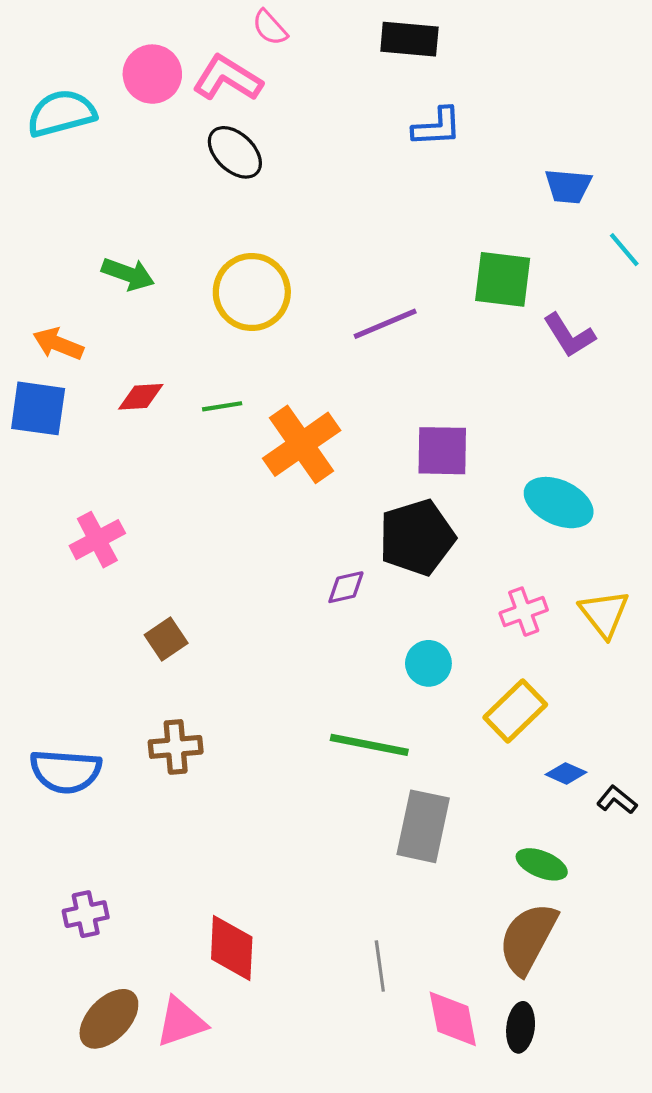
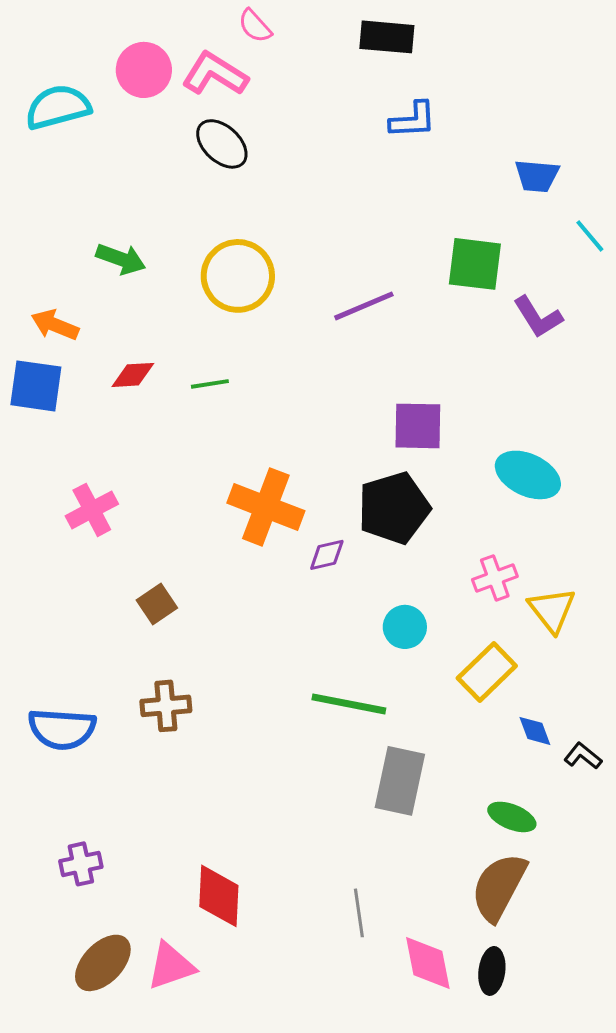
orange cross: (302, 444) -> (266, 507), moved, turned -34
yellow triangle: (604, 614) -> (552, 610), moved
blue diamond: (566, 773) -> (535, 731), turned 45

